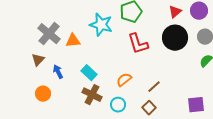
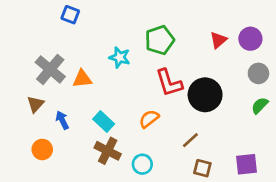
cyan star: (101, 25) -> (120, 57), size x0.7
black circle: (175, 38) -> (205, 95), moved
orange semicircle: (124, 80) -> (149, 119), moved
brown square: (149, 108) -> (202, 168), moved, turned -32

